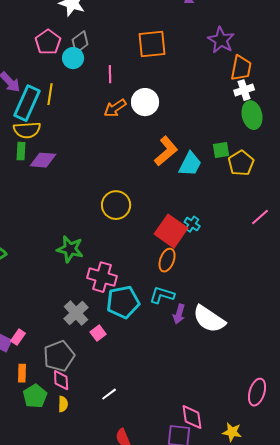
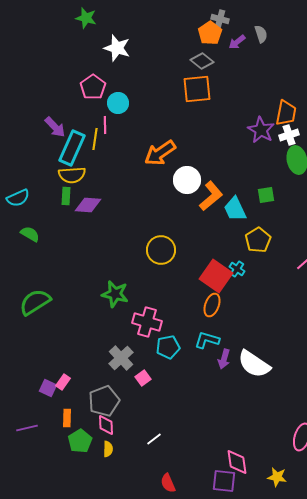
purple star: (221, 40) -> (261, 130), moved
gray diamond: (80, 42) -> (202, 61), moved, turned 75
pink line: (110, 74) -> (105, 125), moved
white circle: (145, 102) -> (187, 180), moved
orange arrow: (115, 108) -> (160, 153), size x1.4
yellow pentagon: (241, 163) -> (258, 240), moved
cyan trapezoid: (190, 164) -> (235, 209), turned 128
cyan pentagon: (123, 302) -> (168, 347), size x0.7

